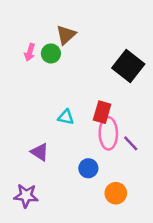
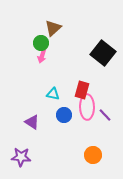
pink arrow: (30, 52) -> (42, 56), moved
blue circle: (88, 168) -> (64, 115), moved

